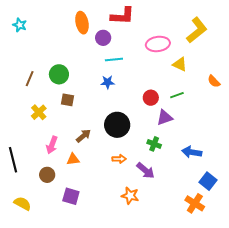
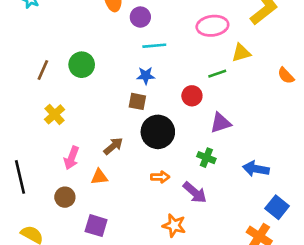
yellow triangle: (180, 64) -> (241, 53), turned -42
green line: (177, 95) -> (217, 74), moved
red circle: (151, 98) -> (192, 96), moved
brown square: (68, 100) -> (137, 101), moved

